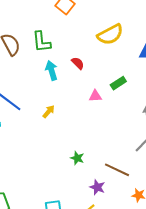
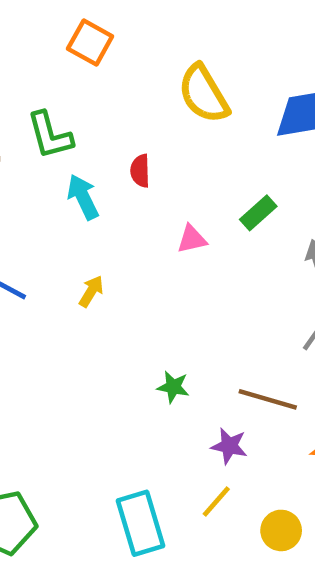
yellow semicircle: (110, 34) -> (204, 94), turned 96
red semicircle: (78, 63) -> (140, 171), turned -128
green rectangle: (118, 83) -> (258, 213), moved

